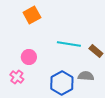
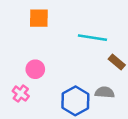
orange square: (32, 15) -> (39, 18), turned 30
cyan line: (69, 44) -> (92, 38), moved

